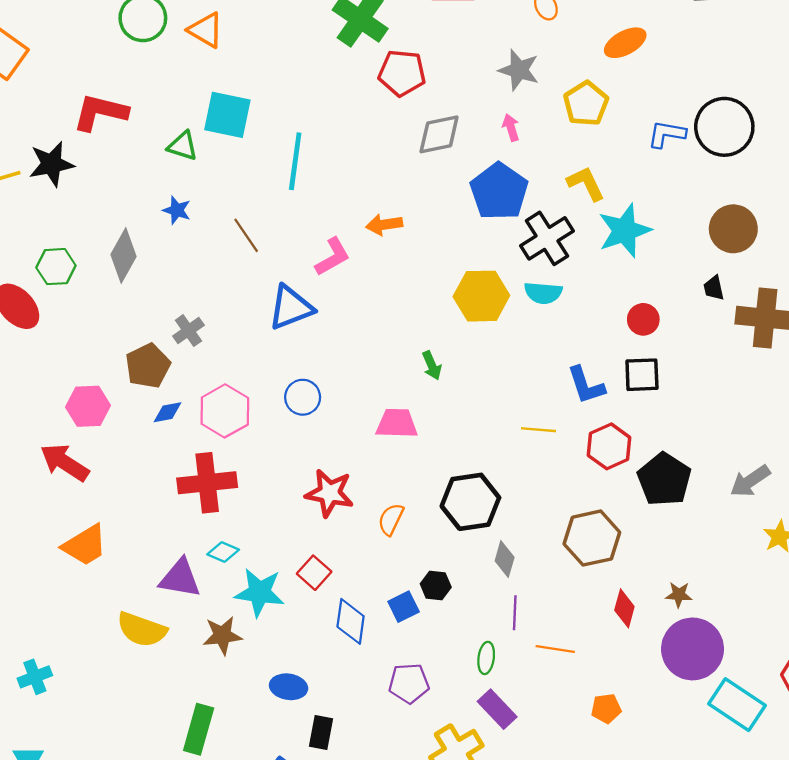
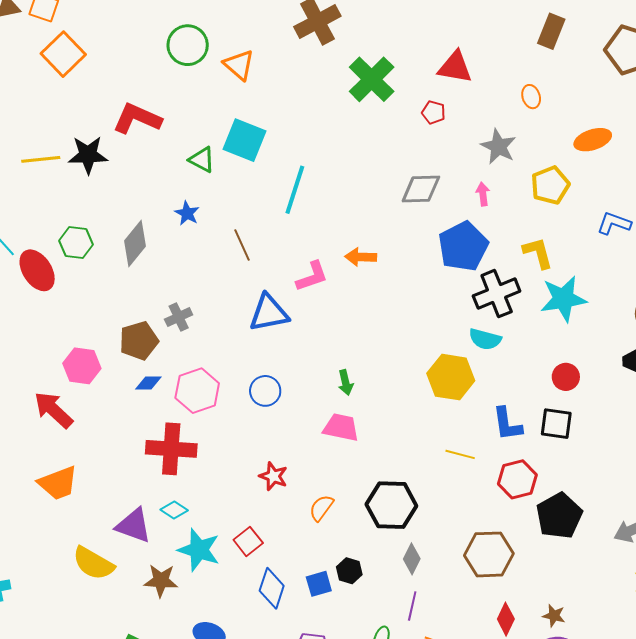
red pentagon: (402, 73) -> (434, 112), moved, size x0.6
yellow hexagon: (481, 296) -> (451, 377), moved
green arrow: (432, 365) -> (346, 383), moved
red star: (329, 493) -> (273, 476), size x0.7

